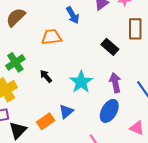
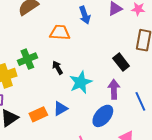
black rectangle: (110, 47) -> (121, 62), moved
green cross: (15, 62) -> (27, 59), moved
black arrow: (46, 76) -> (58, 68), moved

